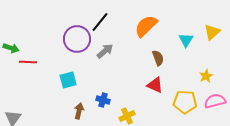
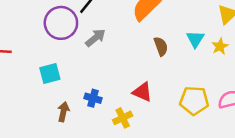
cyan triangle: (186, 40) -> (195, 39), moved
yellow star: (206, 76) -> (220, 46), moved
red triangle: (155, 85) -> (142, 92), moved

